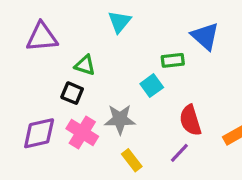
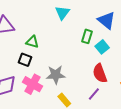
cyan triangle: (119, 22) -> (62, 13), moved
green rectangle: (173, 60) -> (87, 36), turned -64
cyan square: (152, 86) -> (102, 47), moved

